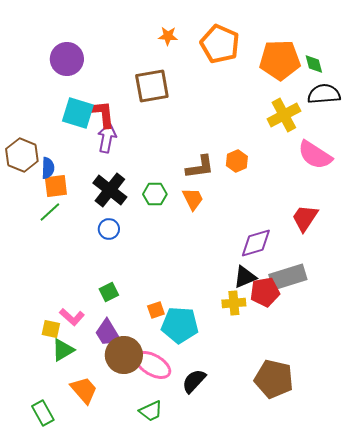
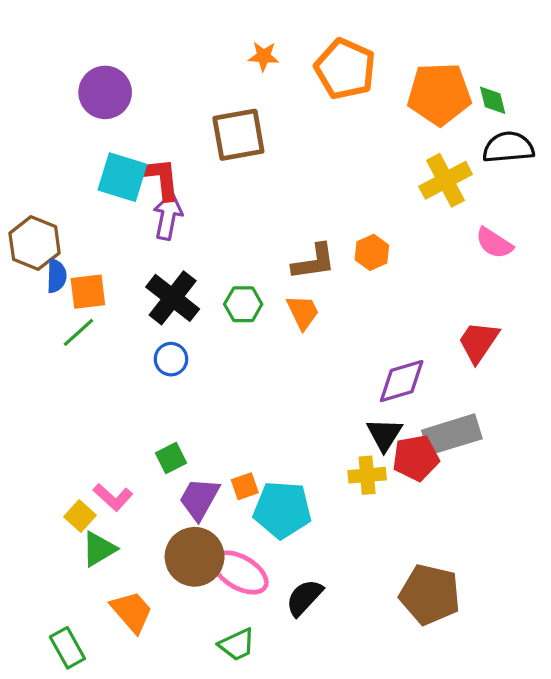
pink semicircle: (315, 155) -> (494, 243), size x0.7
blue semicircle: (48, 168) -> (56, 276), moved
black triangle: (245, 277) -> (384, 434), turned -35
yellow square: (51, 329) -> (80, 516), turned 30
purple trapezoid: (108, 333) -> (199, 499), moved, turned 60

